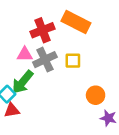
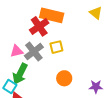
red cross: (42, 30) -> (39, 26), moved
orange circle: (96, 95) -> (64, 78), moved

